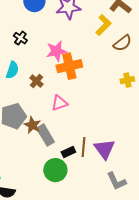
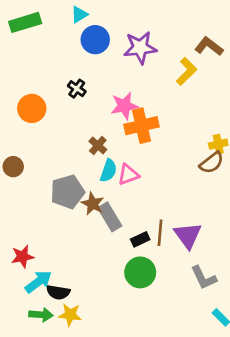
brown semicircle: (122, 43) -> (212, 163), moved
cyan semicircle: (12, 70) -> (108, 171), moved
green circle: (55, 170) -> (140, 272), moved

